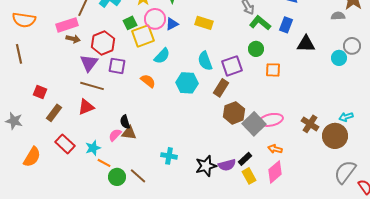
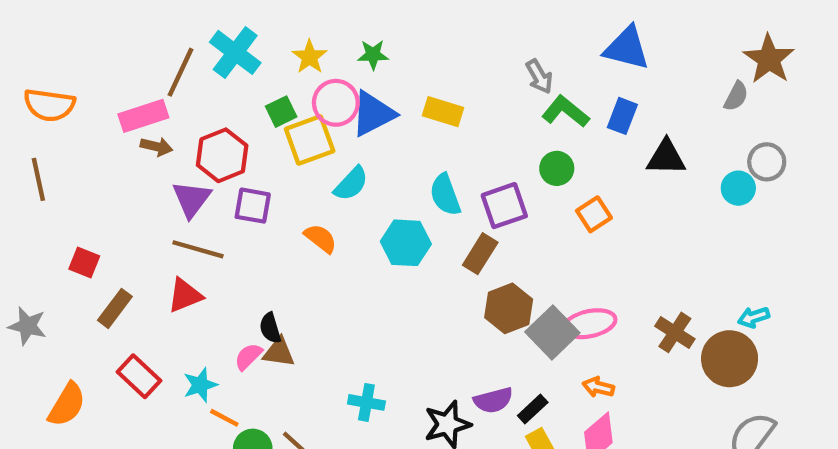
gray semicircle: (338, 16) -> (736, 96), turned 120
blue triangle: (172, 24) -> (373, 114), size x1.6
orange square: (273, 70) -> (594, 214), turned -35
purple semicircle: (227, 165) -> (493, 400), moved

